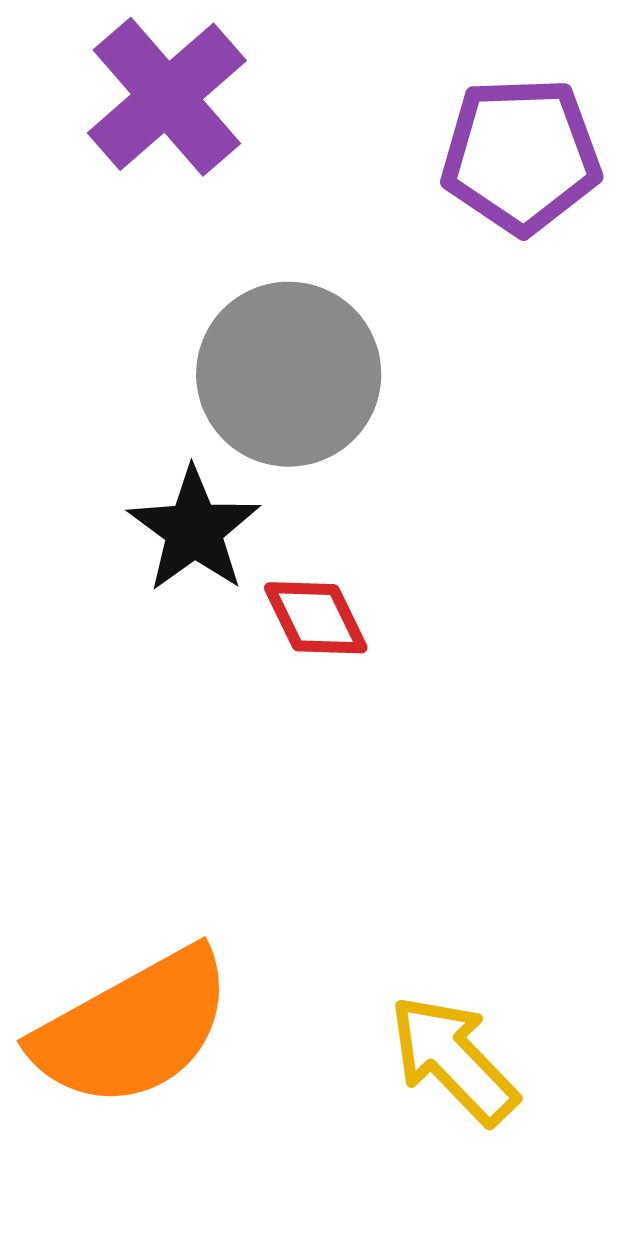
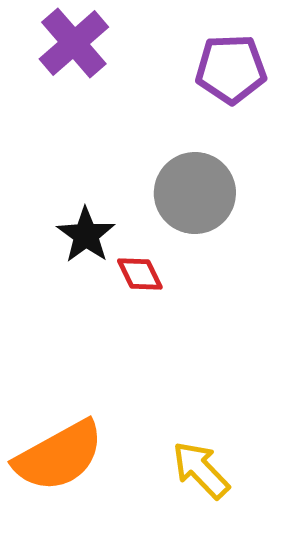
gray circle: (289, 374) -> (195, 193), moved

